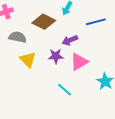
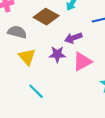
cyan line: (65, 90) -> (36, 91), moved

